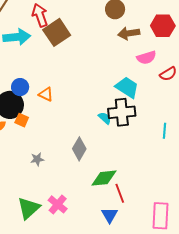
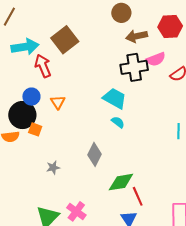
red arrow: (40, 15) -> (43, 66), moved
cyan trapezoid: (127, 87) -> (115, 98), moved
orange triangle: (46, 94) -> (58, 102), turned 35
black cross: (122, 112) -> (134, 67), moved

